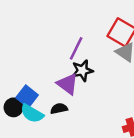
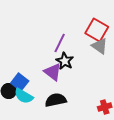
black star: (82, 71) -> (65, 61), turned -30
black semicircle: (59, 109) -> (56, 100), moved, size x1.5

